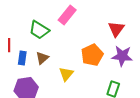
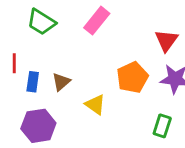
green trapezoid: (39, 30) -> (41, 22), moved
yellow triangle: (66, 74) -> (95, 105), turned -35

